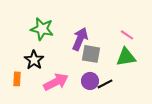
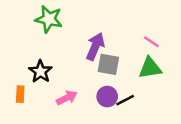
green star: (42, 29) -> (49, 19), moved
pink arrow: (56, 82) -> (67, 98), size x0.7

